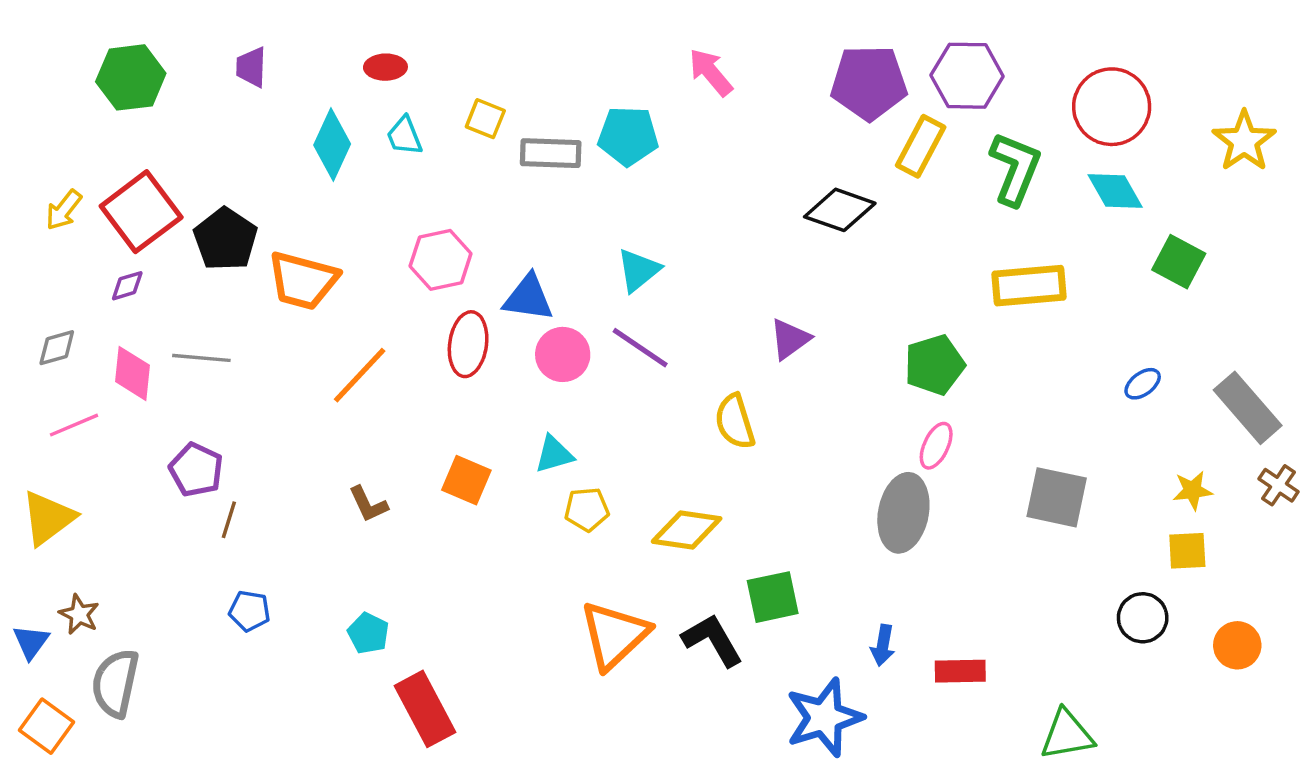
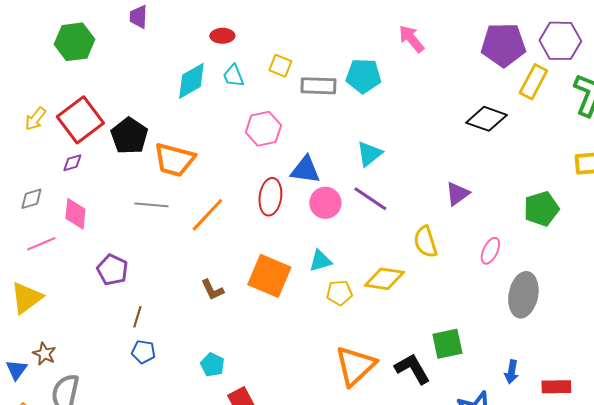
purple trapezoid: (251, 67) -> (138, 17), moved
cyan diamond: (332, 145) -> (191, 81), turned 36
pink hexagon: (441, 260) -> (263, 129), moved
gray line: (201, 358) -> (151, 205), moved
pink ellipse: (936, 446) -> (490, 251), moved
orange square: (466, 480) -> (269, 276), size x1.5
brown line: (229, 520) -> (137, 317), moved
yellow diamond: (687, 530) -> (384, 279), moved

